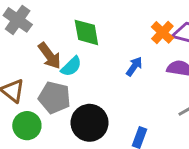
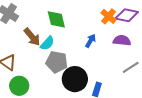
gray pentagon: (54, 98) -> (57, 62), moved
black circle: (90, 123) -> (75, 79), moved

